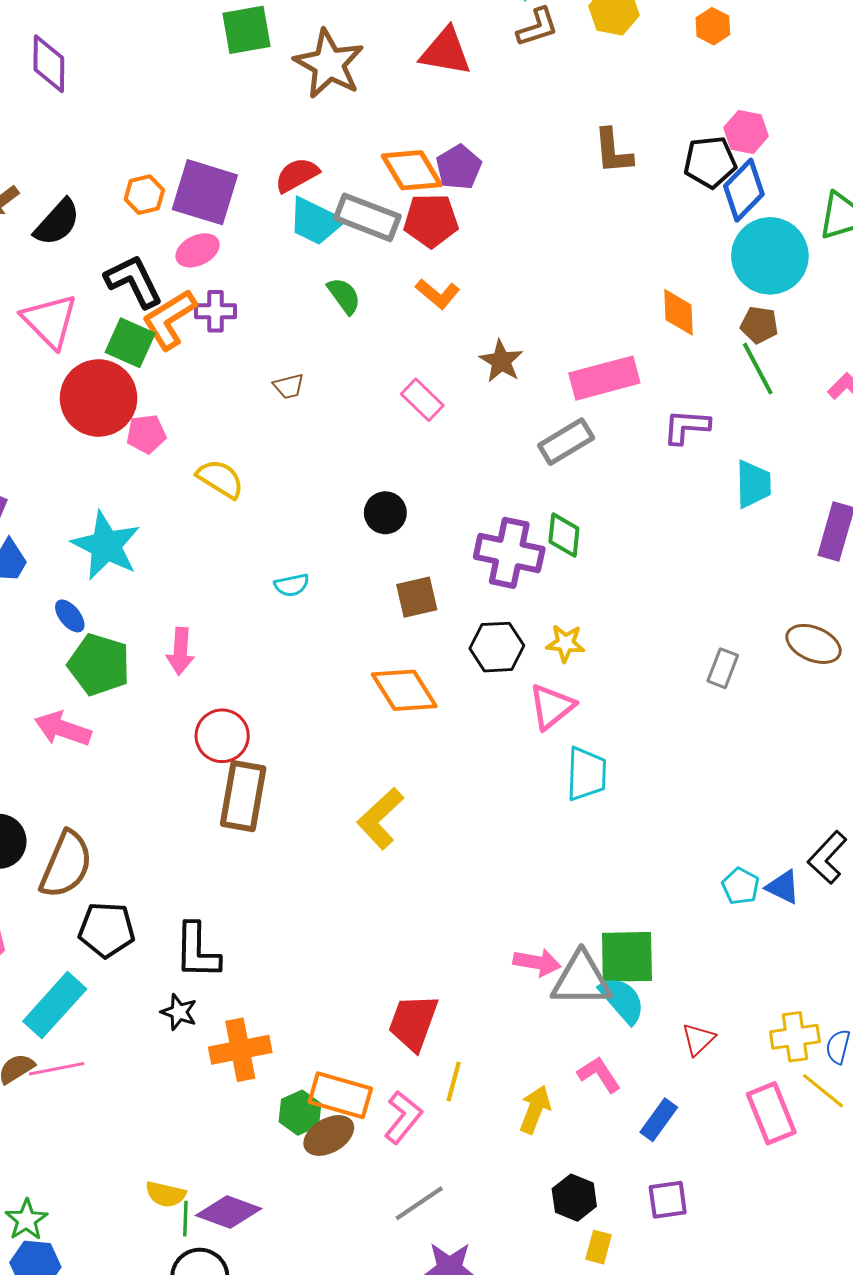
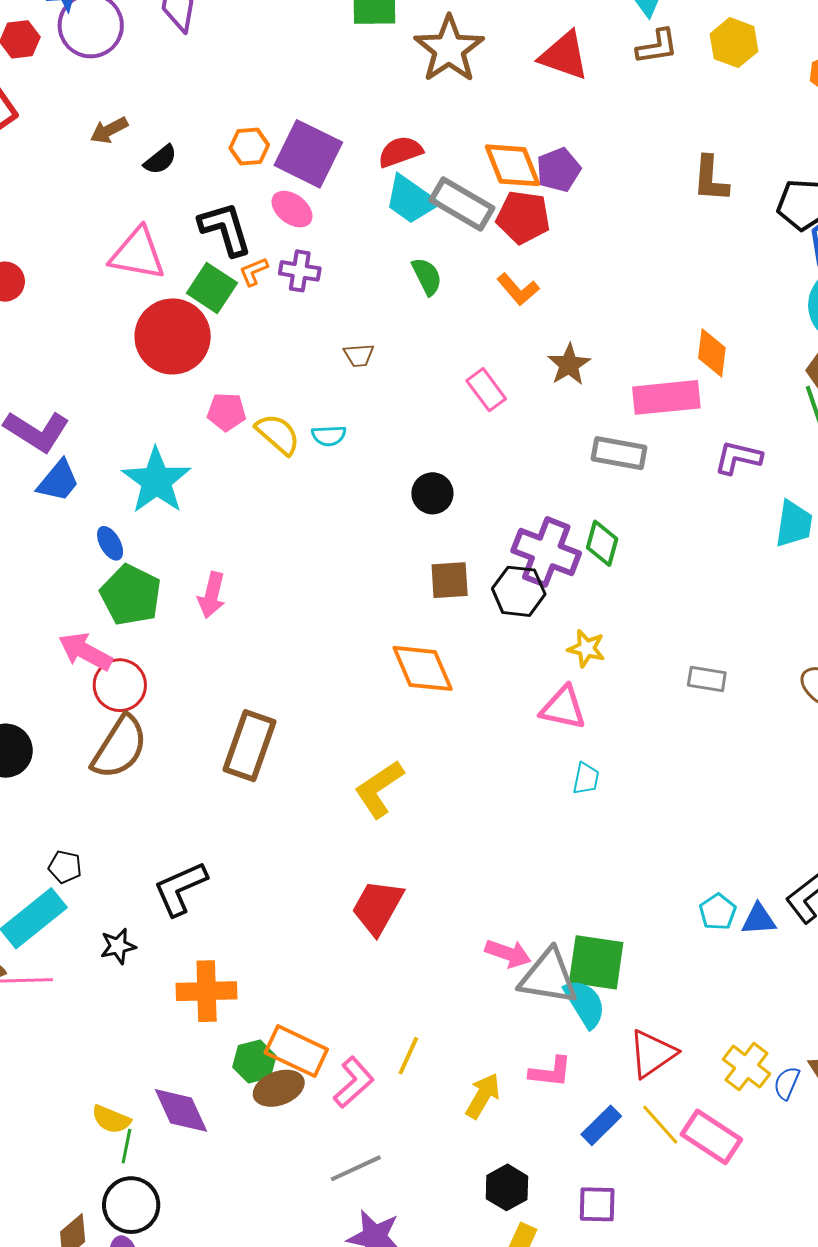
black semicircle: (57, 222) -> (160, 160), size x0.7
pink ellipse: (198, 250) -> (292, 209), turned 54
orange diamond: (679, 312) -> (712, 353), moved
orange L-shape: (169, 319) -> (254, 272), size x0.5
pink triangle: (50, 321) -> (138, 254), turned -44
pink pentagon: (146, 434) -> (226, 412), moved
gray rectangle: (566, 442) -> (619, 453), turned 32
cyan semicircle: (292, 585) -> (329, 436), moved
black hexagon: (497, 647) -> (519, 591), moved
gray rectangle: (723, 668) -> (707, 679), moved, turned 69
pink triangle: (552, 707) -> (563, 708), turned 42
red circle: (222, 736) -> (120, 685), moved
cyan trapezoid: (586, 774) -> (586, 778), size x0.6
brown semicircle: (66, 865) -> (120, 747), moved
blue triangle: (783, 887) -> (759, 919), turned -39
black pentagon: (107, 930) -> (65, 867), moved, size x0.6
black L-shape: (197, 951) -> (180, 888), turned 56
black star: (179, 1012) -> (118, 946), moved, turned 30
red trapezoid: (413, 1022) -> (378, 907), moved
yellow cross: (795, 1037) -> (747, 1067), turned 36
red triangle: (698, 1039) -> (652, 1054), size x1.5
pink L-shape: (599, 1074) -> (551, 1072), turned 120
yellow line: (823, 1091) -> (660, 1125), moved
pink rectangle: (771, 1113) -> (711, 1137), turned -44
purple diamond: (229, 1212) -> (181, 1110), moved, turned 36

